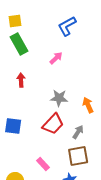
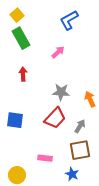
yellow square: (15, 21) -> (17, 15), turned -32
pink rectangle: (43, 164) -> (45, 158), turned -40

